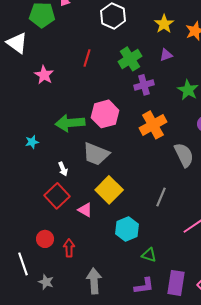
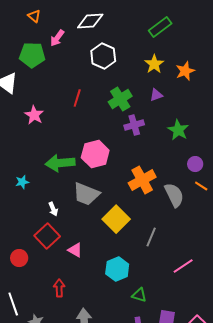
orange cross: (153, 125) -> (142, 180), moved
yellow square: (109, 190) -> (116, 219), moved
red circle: (45, 239) -> (19, 258), moved

